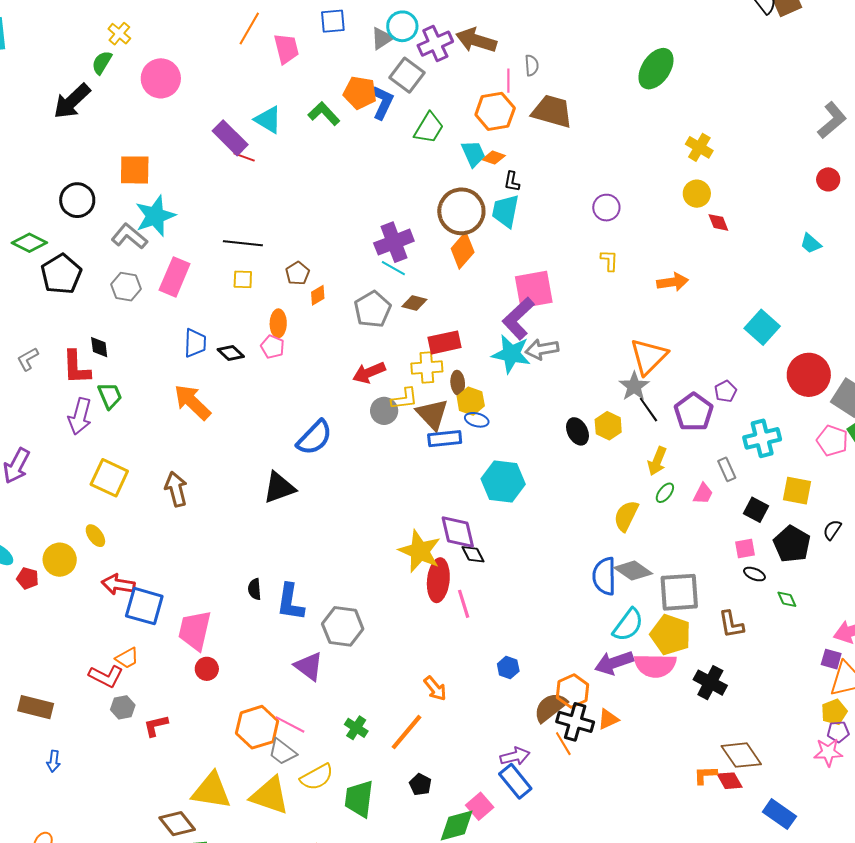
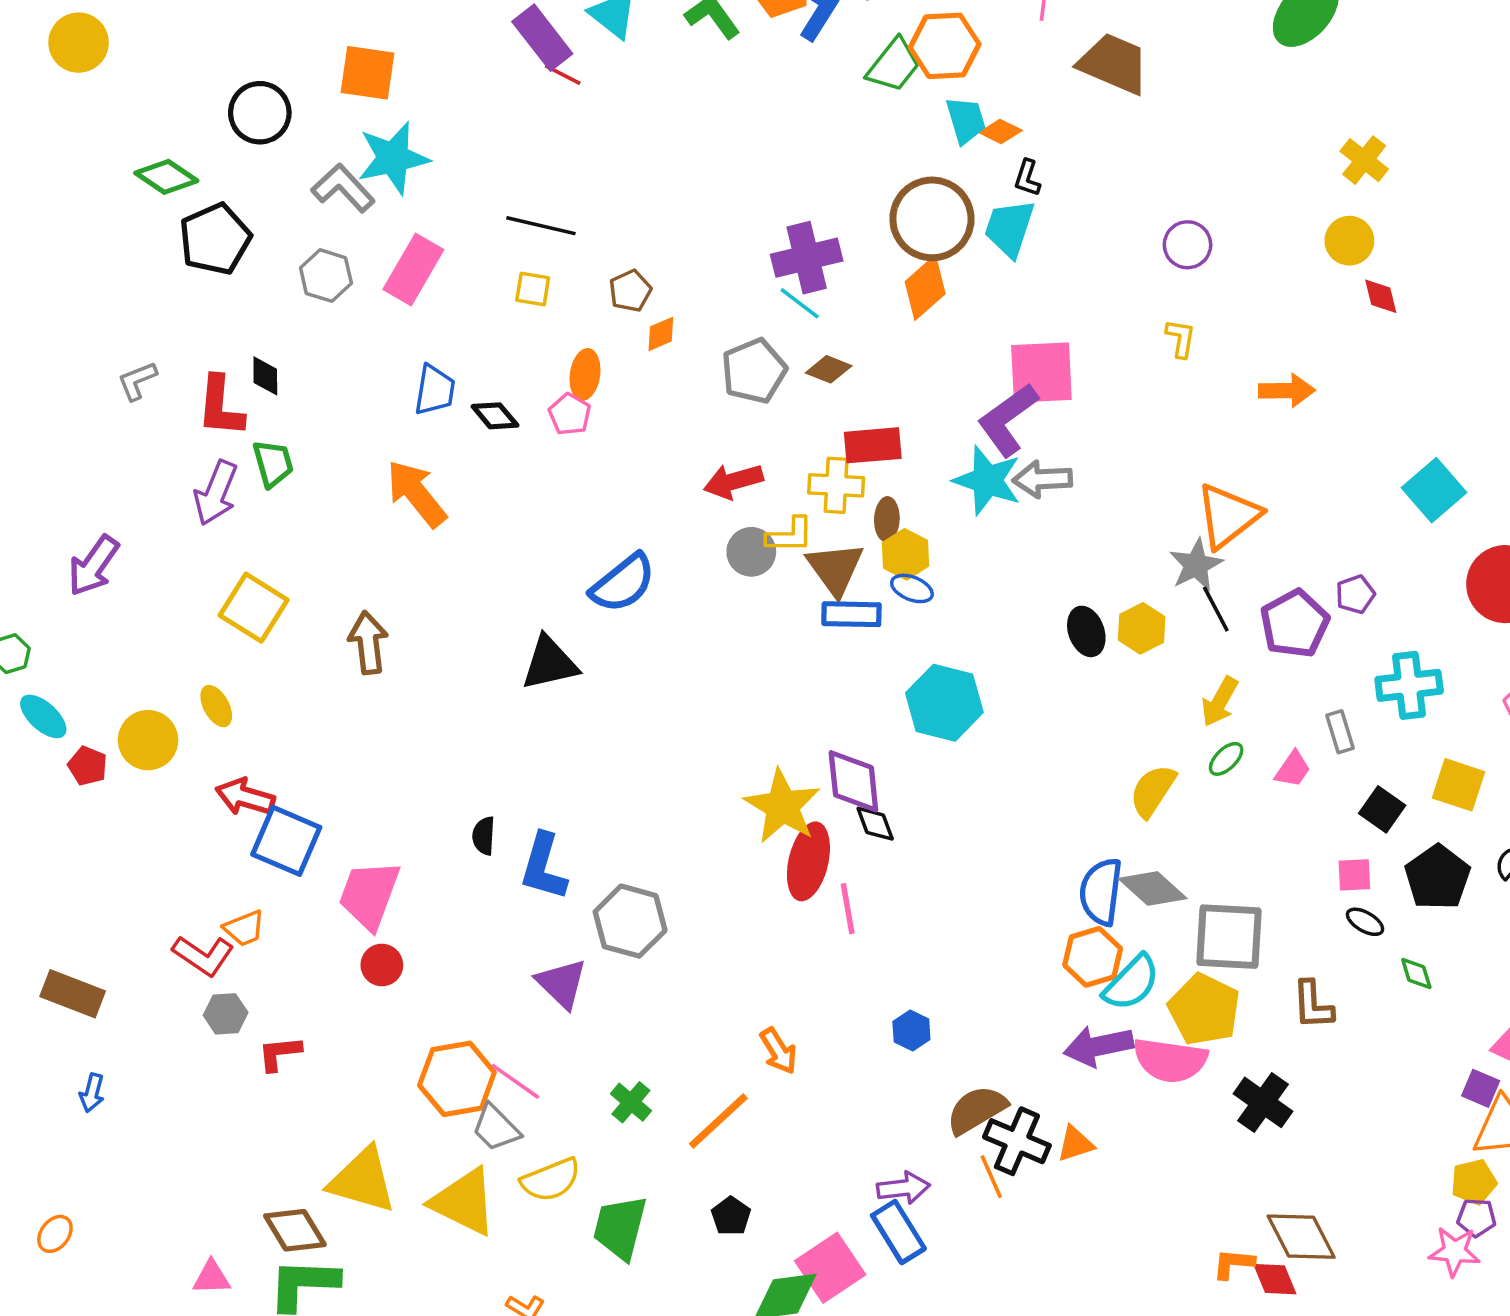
orange hexagon: (495, 111) -> (945, 46), moved
orange hexagon: (573, 691) -> (1093, 957), moved
pink square: (480, 806) -> (830, 1268), size x1.4

